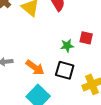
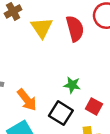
red square: (86, 38) -> (94, 106), moved

